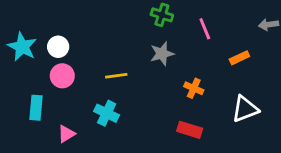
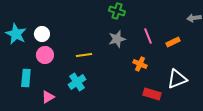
pink line: (205, 29) -> (148, 36), moved
cyan cross: (107, 113) -> (77, 82), turned 30
red rectangle: (190, 130) -> (152, 94), moved

